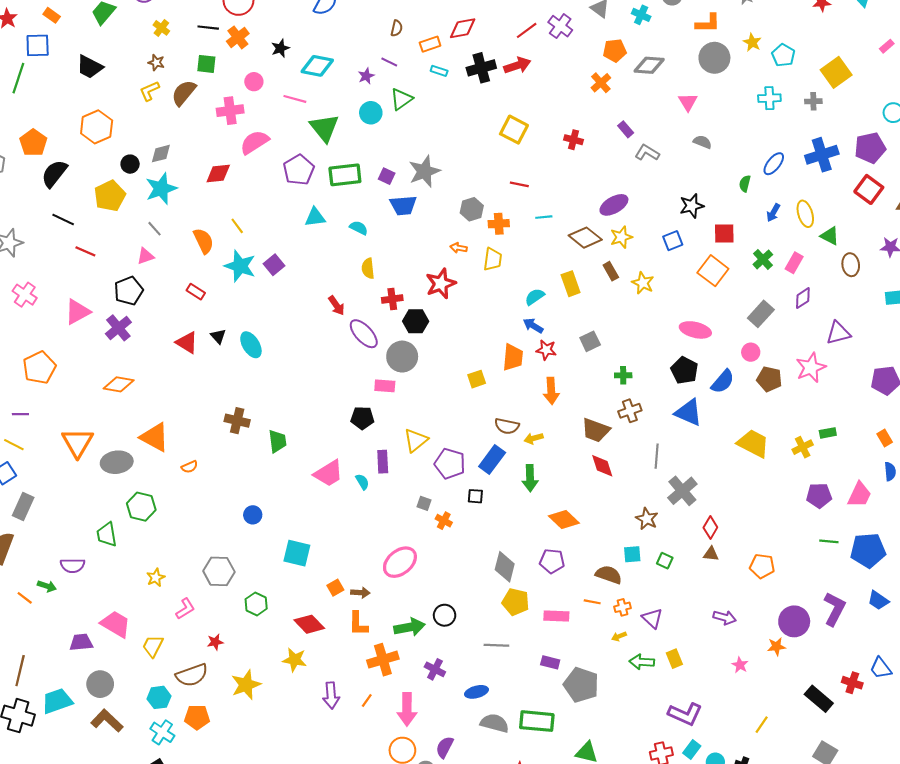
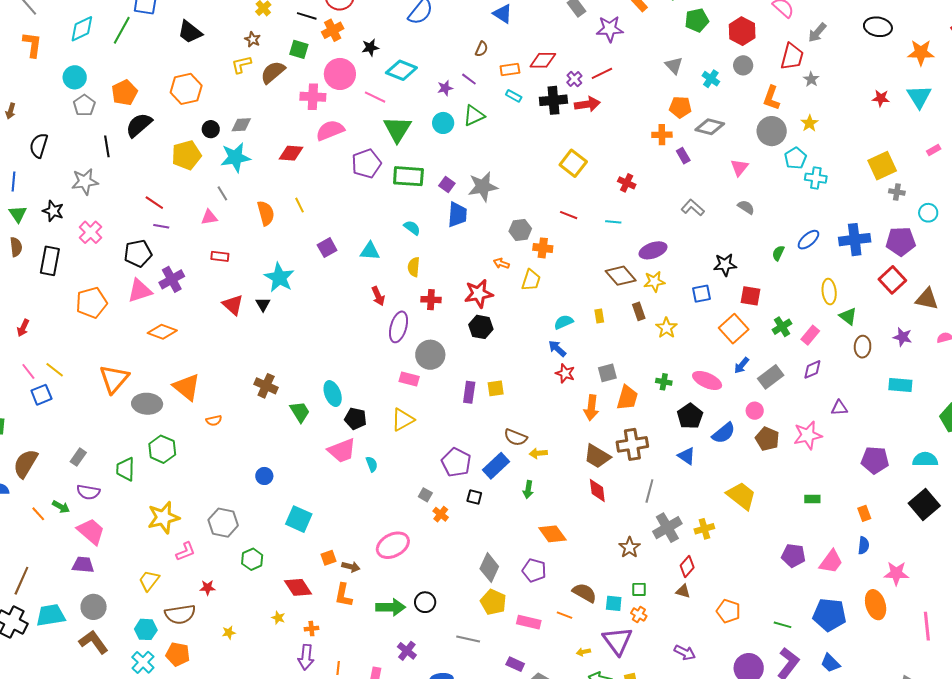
orange L-shape: (708, 23) -> (771, 98), turned 100
purple cross: (560, 26) -> (574, 79), moved, size x0.7
cyan pentagon: (783, 55) -> (795, 158), moved
pink circle: (254, 82) -> (340, 74), size x1.8
orange cross: (601, 83) -> (662, 135), turned 30
gray cross: (813, 101) -> (897, 192), moved
purple rectangle: (626, 129) -> (683, 156), moved
blue trapezoid: (403, 205) -> (457, 215), turned -92
blue arrow: (773, 213) -> (742, 365), moved
cyan triangle: (315, 217) -> (370, 251), moved
cyan line: (544, 217) -> (613, 222), moved
black line: (63, 220) -> (107, 146), moved, turned 45
cyan star: (240, 266) -> (279, 278), moved
yellow rectangle: (571, 284) -> (599, 316), size x0.6
black pentagon: (129, 291) -> (138, 253), moved
red rectangle: (196, 292) -> (220, 256), moved, turned -36
pink triangle: (77, 312) -> (140, 291), moved
black hexagon: (416, 321) -> (481, 327), moved
purple triangle: (838, 333) -> (839, 408), size x0.7
purple ellipse: (364, 334) -> (399, 327), turned 48
cyan ellipse: (251, 345) -> (333, 394), moved
orange trapezoid: (513, 357) -> (627, 398), moved
green cross: (623, 375) -> (664, 382), moved
orange arrow: (551, 391) -> (591, 408), moved
brown cross: (630, 411) -> (632, 444), size x1.4
blue triangle: (689, 413) -> (687, 456), size x0.7
purple line: (20, 414) -> (161, 226), moved
black pentagon: (362, 418) -> (356, 419), moved
yellow triangle: (416, 440) -> (403, 420), moved
green trapezoid: (277, 441) -> (300, 412), turned -35
yellow cross: (803, 447) -> (704, 529), moved
purple rectangle: (383, 462) -> (469, 392), moved
green arrow: (530, 478) -> (528, 490), size x0.7
gray rectangle: (23, 507) -> (78, 457), moved, size x0.7
green line: (829, 541) -> (782, 625), moved
cyan square: (632, 554) -> (614, 603), moved
green square: (665, 561) -> (639, 589), turned -35
yellow star: (156, 578) -> (163, 518), size x1.8
orange cross: (623, 607) -> (639, 614), moved, turned 35
purple triangle: (652, 618) -> (618, 641), size x1.5
pink trapezoid: (116, 624) -> (91, 531), moved
yellow star: (295, 660) -> (278, 618), size x0.6
orange cross: (383, 660) -> (311, 629), moved, size x0.5
yellow star: (246, 685) -> (229, 633), size x0.5
orange line: (367, 701) -> (338, 668), turned -40

